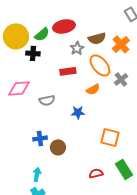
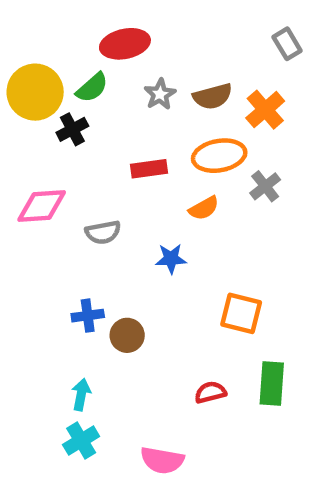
red ellipse: (64, 26) -> (125, 44), moved
gray star: (77, 48) -> (160, 94), moved
black cross: (33, 53) -> (72, 129), turned -32
orange ellipse: (100, 65) -> (219, 156), turned -60
green rectangle: (124, 169) -> (272, 384), turned 36

